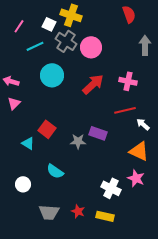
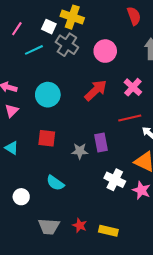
pink circle: (91, 47) -> (105, 51), moved
cyan circle: (52, 75) -> (48, 95), moved
pink cross: (128, 81) -> (133, 87), turned 30
red square: (47, 129) -> (47, 138), turned -30
purple rectangle: (98, 133) -> (101, 142), turned 60
cyan triangle: (28, 143) -> (12, 148), moved
white cross: (111, 188) -> (115, 180), moved

